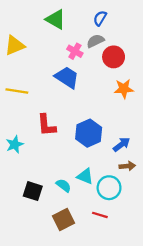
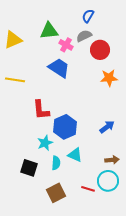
green triangle: (56, 19) -> (49, 31), moved, turned -36
blue hexagon: (89, 133) -> (65, 127), moved
cyan star: (15, 144) -> (45, 143), moved
brown arrow: (127, 166) -> (112, 160), moved
cyan semicircle: (64, 185) -> (56, 163), turned 56
cyan circle: (109, 188) -> (108, 181), moved

